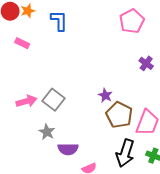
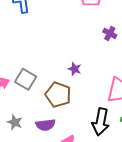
brown pentagon: (119, 115) -> (58, 95), moved
gray star: (47, 132) -> (15, 122), moved

